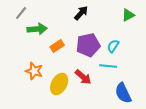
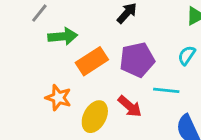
orange rectangle: (57, 46) -> (92, 61), size x1.5
cyan semicircle: (113, 46) -> (187, 55), moved

